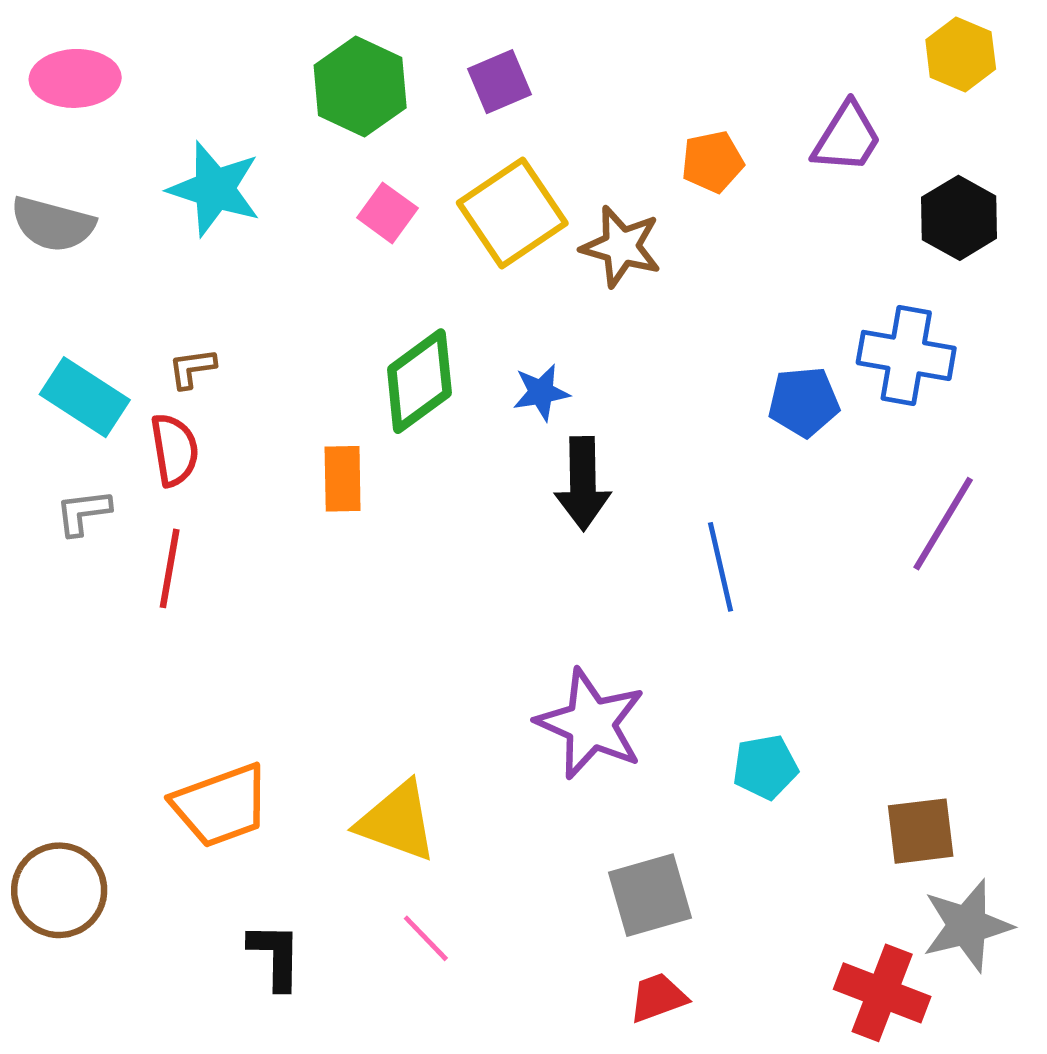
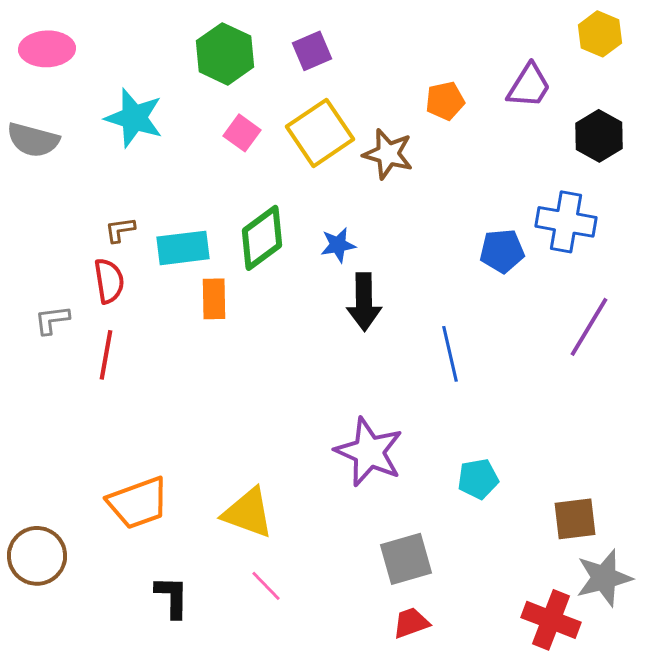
cyan rectangle: (85, 397) -> (183, 248), moved, turned -40

